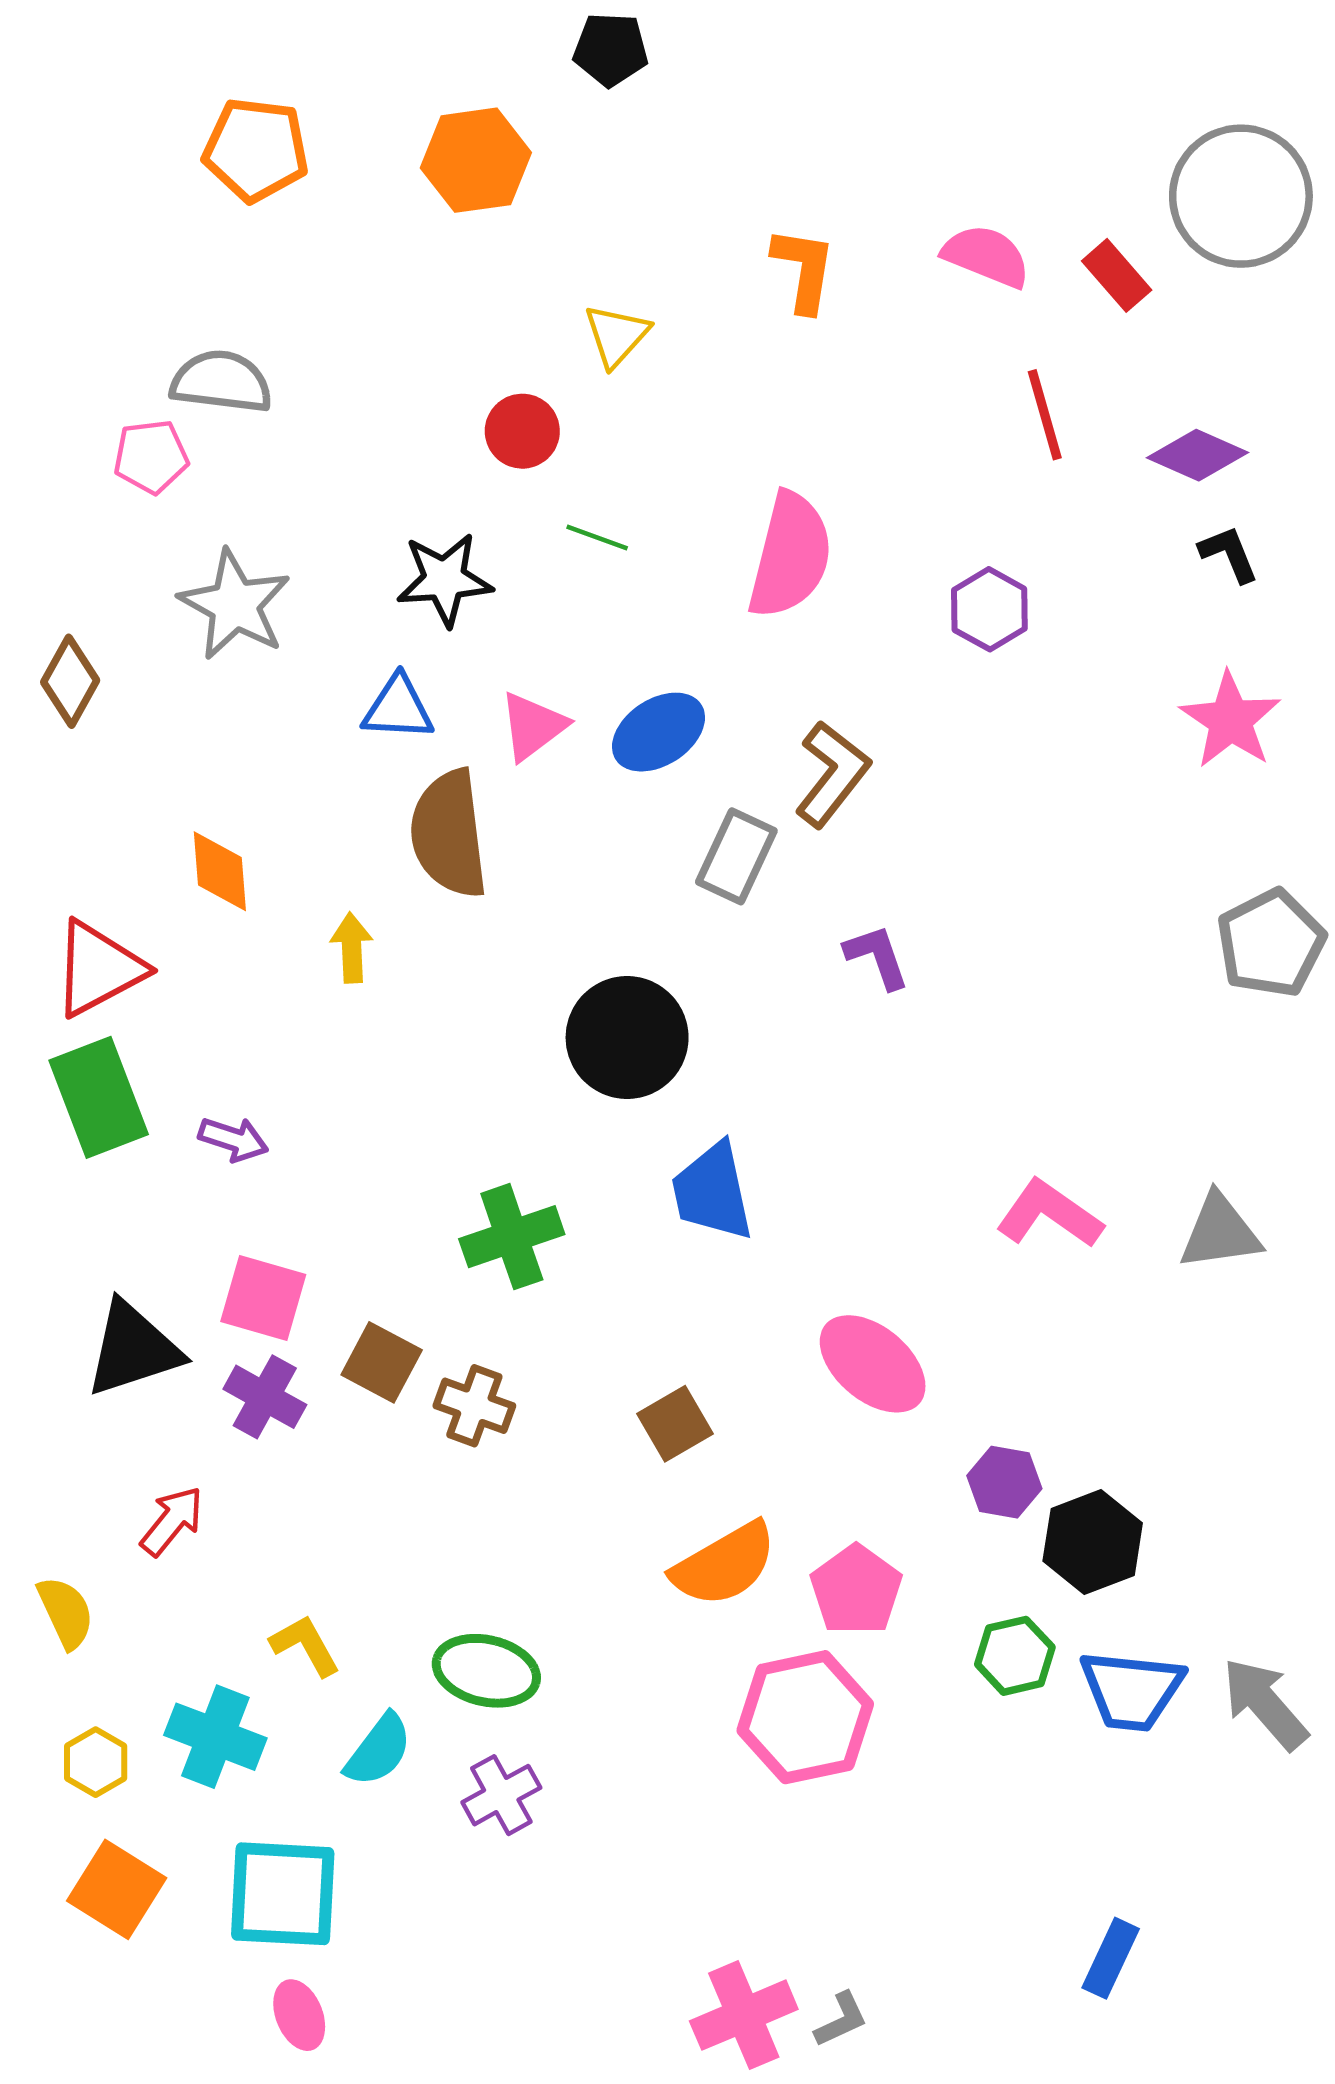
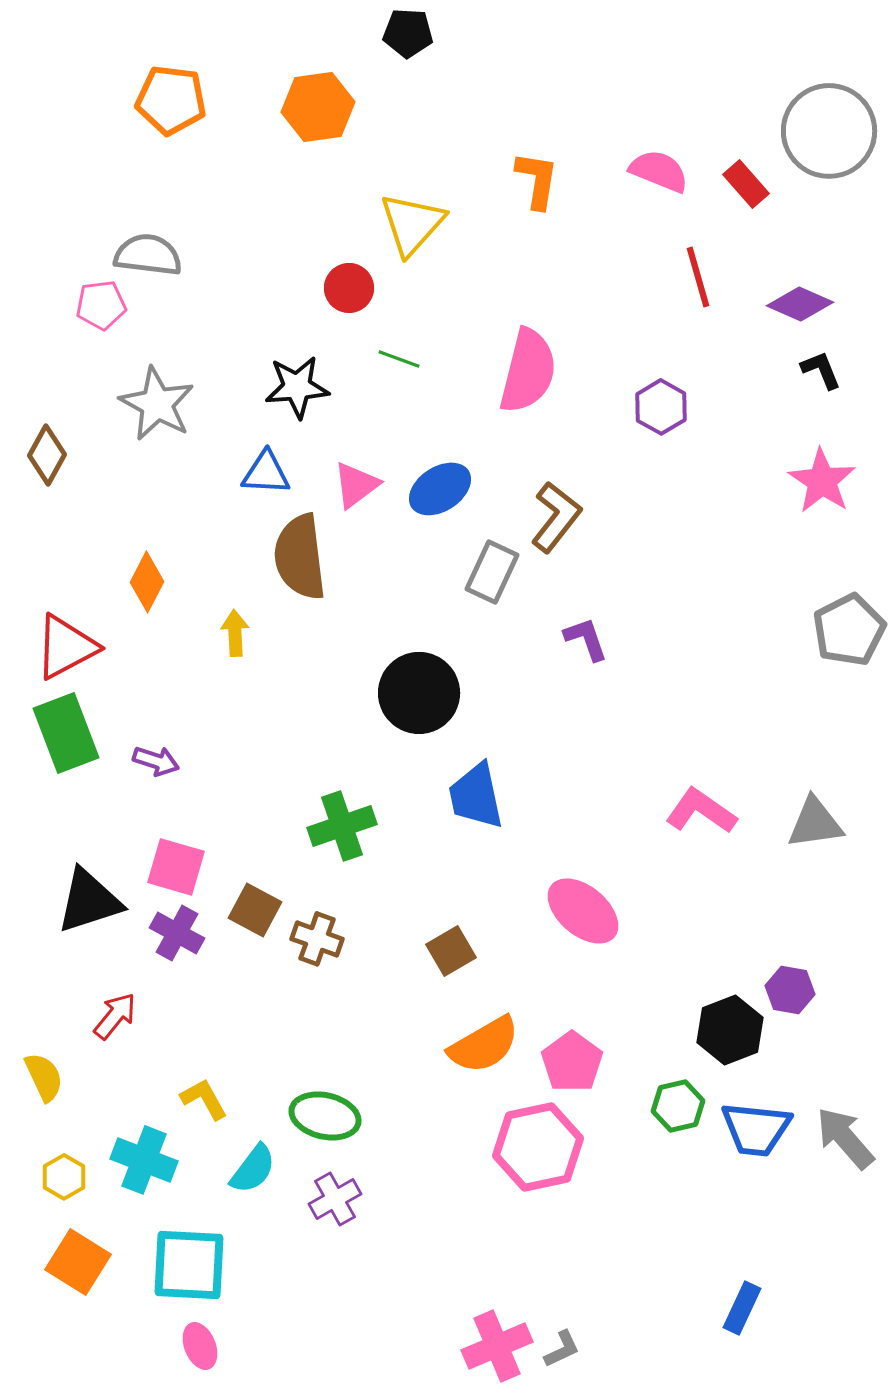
yellow triangle: (617, 335) -> (412, 224), size x1.5
orange diamond: (220, 871) -> (147, 582), turned 32
purple hexagon: (1004, 1482) -> (790, 990), moved

